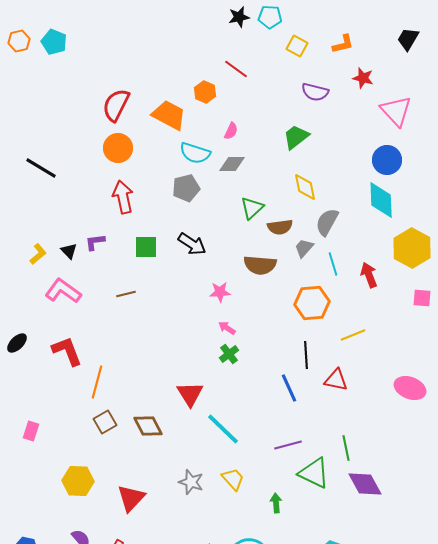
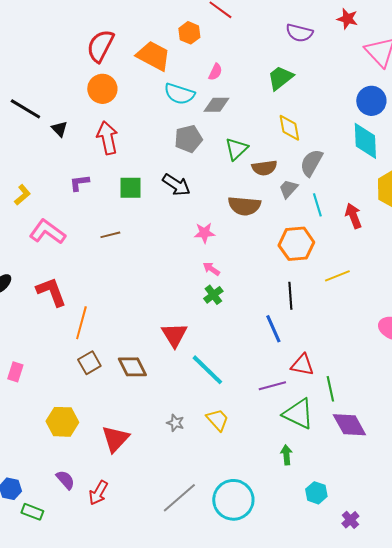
gray pentagon: (186, 188) -> (188, 139), moved
black triangle: (69, 251) -> (59, 129), moved
red triangle: (336, 380) -> (302, 365), moved
gray star: (191, 482) -> (175, 423), size x0.7
green arrow: (276, 503) -> (286, 455), moved

